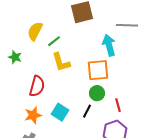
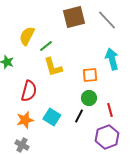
gray line: (127, 25) -> (107, 20), moved, turned 45
cyan arrow: (109, 45) -> (112, 59), moved
orange square: (98, 70) -> (90, 75), size x0.7

